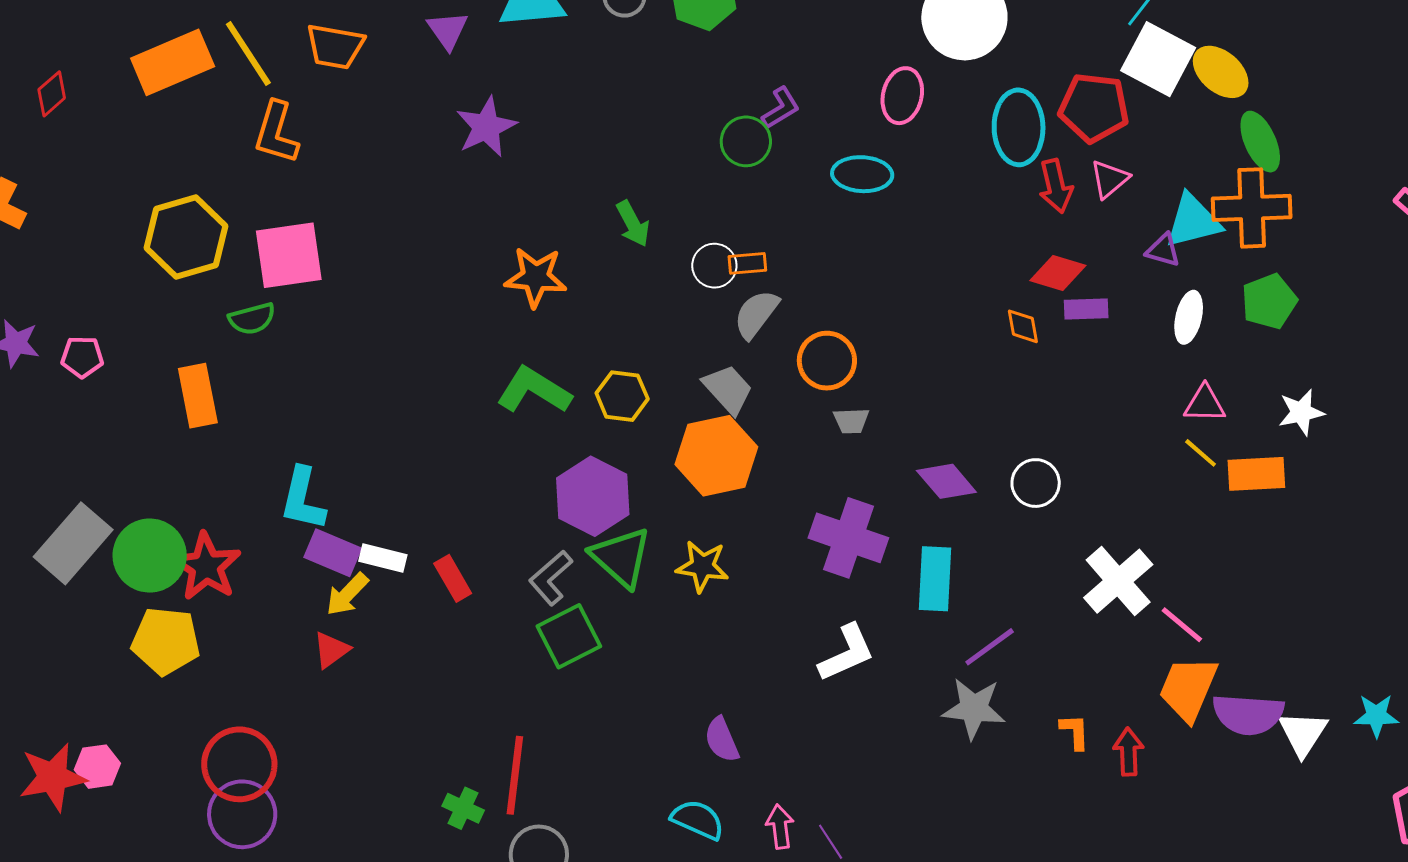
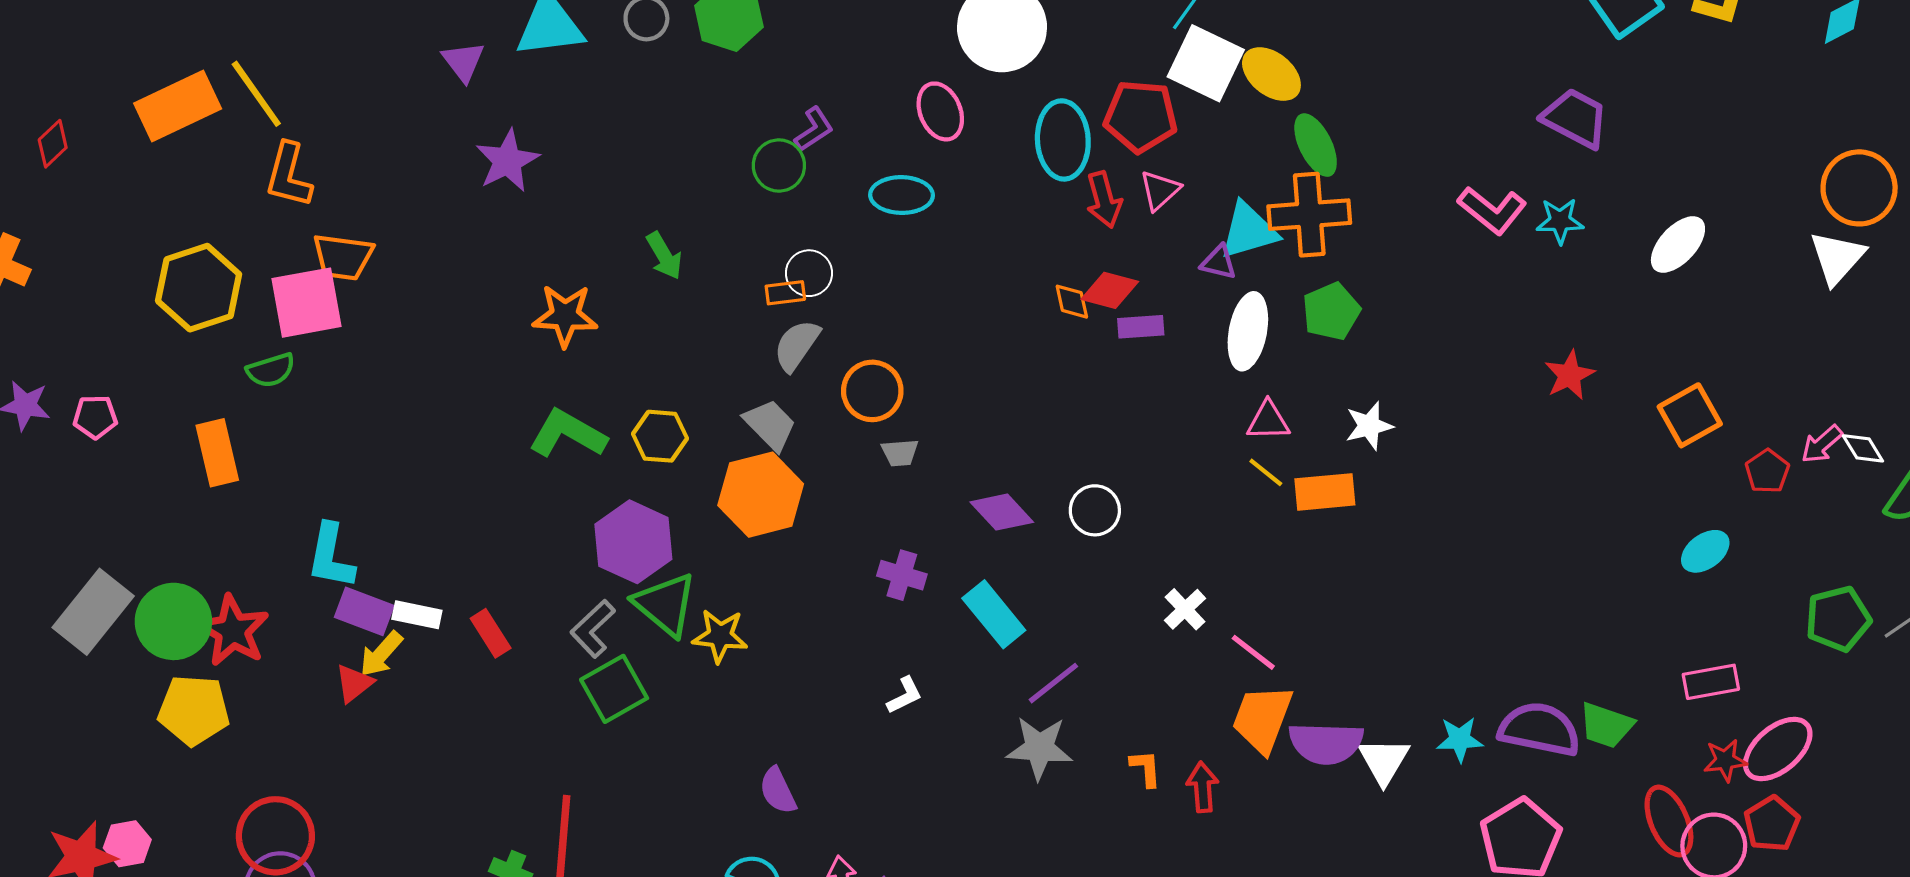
orange trapezoid: (335, 46) -> (343, 257), moved
pink ellipse: (902, 96) -> (940, 111), turned -34
white circle: (714, 266) -> (809, 273), moved
white ellipse: (1189, 317) -> (1248, 331), size x1.4
orange diamond: (1023, 326) -> (1072, 302), moved
purple cross: (848, 538) -> (902, 575), size x0.6
yellow star: (702, 566) -> (720, 636), moved
cyan rectangle: (935, 579) -> (994, 614), turned -40
white cross: (1118, 581) -> (1185, 609), size x0.6
red triangle: (331, 650) -> (354, 683), moved
white L-shape: (847, 653) -> (905, 695), size x0.6

